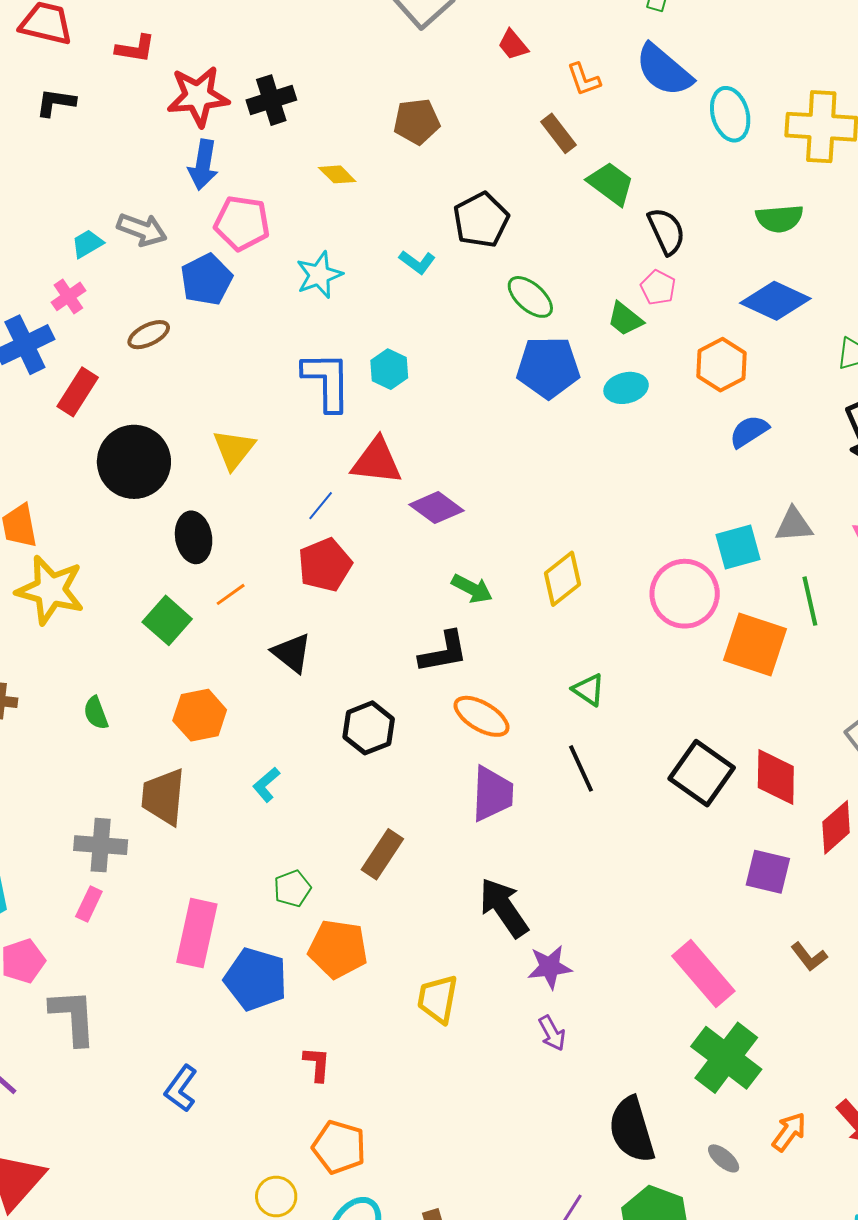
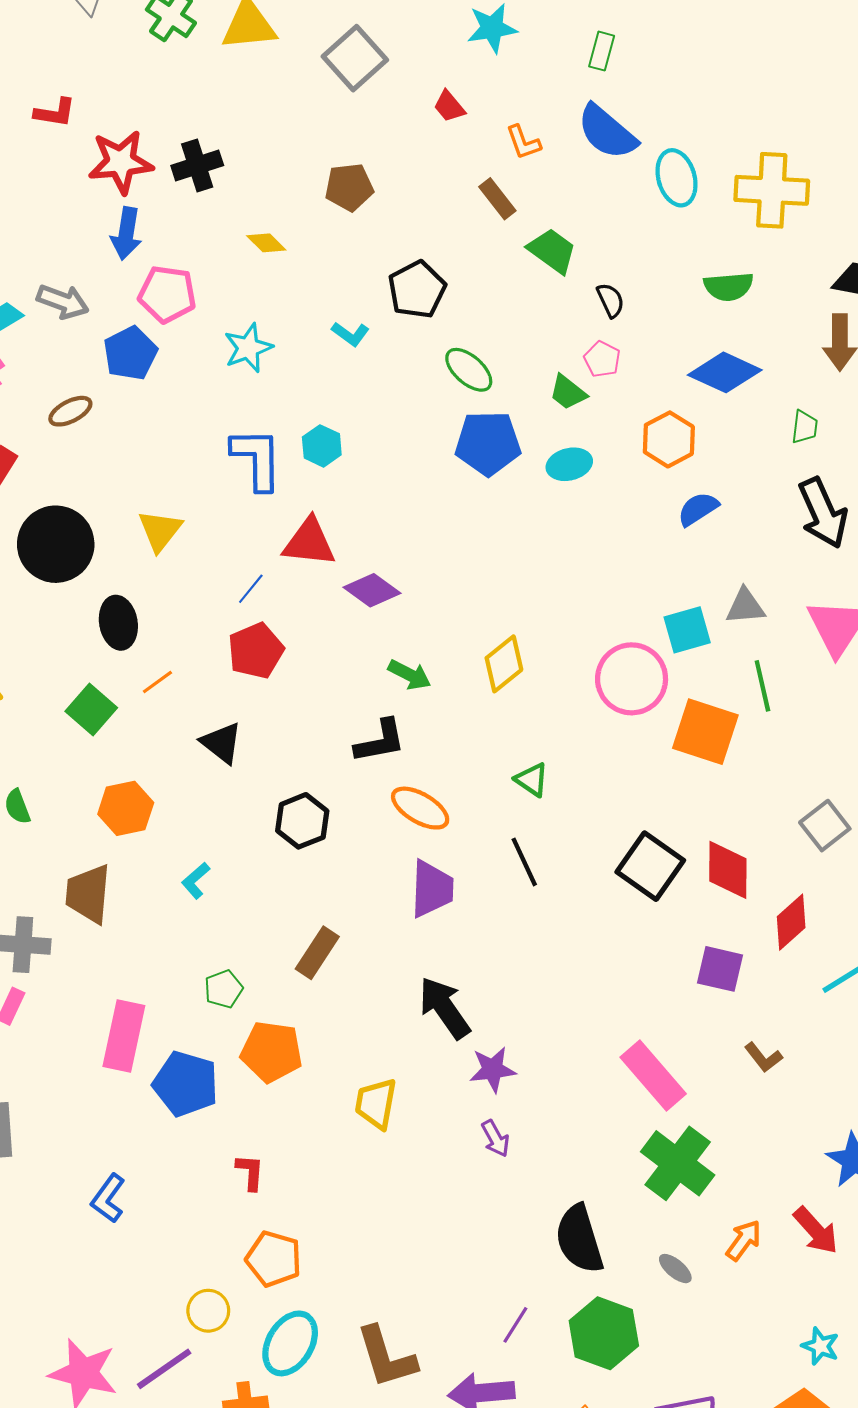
black semicircle: (666, 231) -> (611, 300), size x0.7

